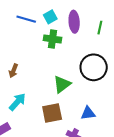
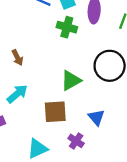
brown arrow: (13, 71) -> (17, 58), turned -56
blue triangle: (88, 113) -> (96, 117), turned 49

